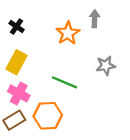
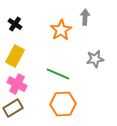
orange hexagon: (48, 116) -> (63, 104), moved

